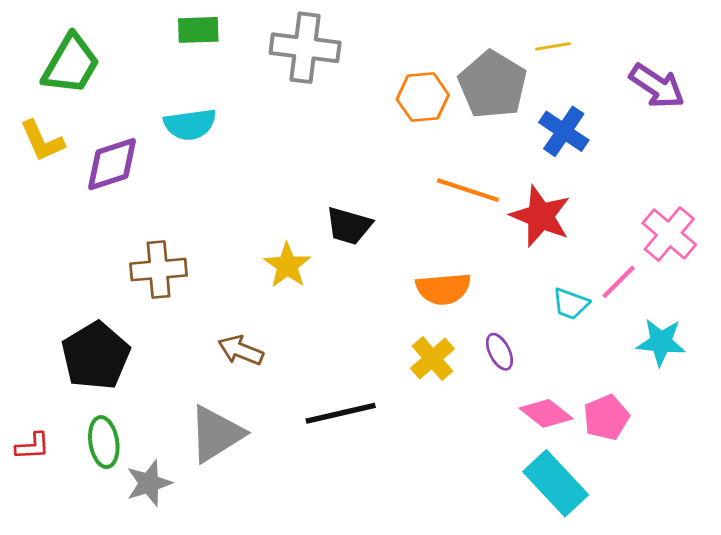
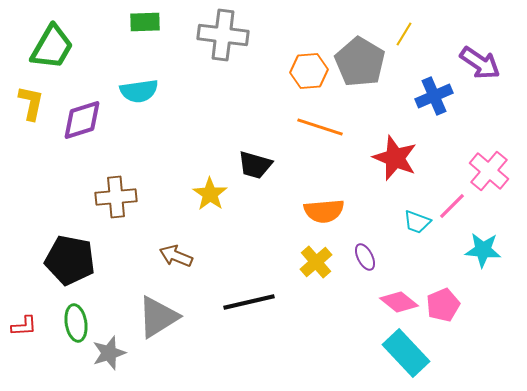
yellow line: (553, 46) -> (404, 34), turned -50
blue cross: (564, 131) -> (434, 96), moved, turned 33
yellow L-shape: (42, 141) -> (31, 103), turned -144
orange line: (468, 190) -> (320, 127), moved
black pentagon: (96, 356) -> (70, 260), turned -30

